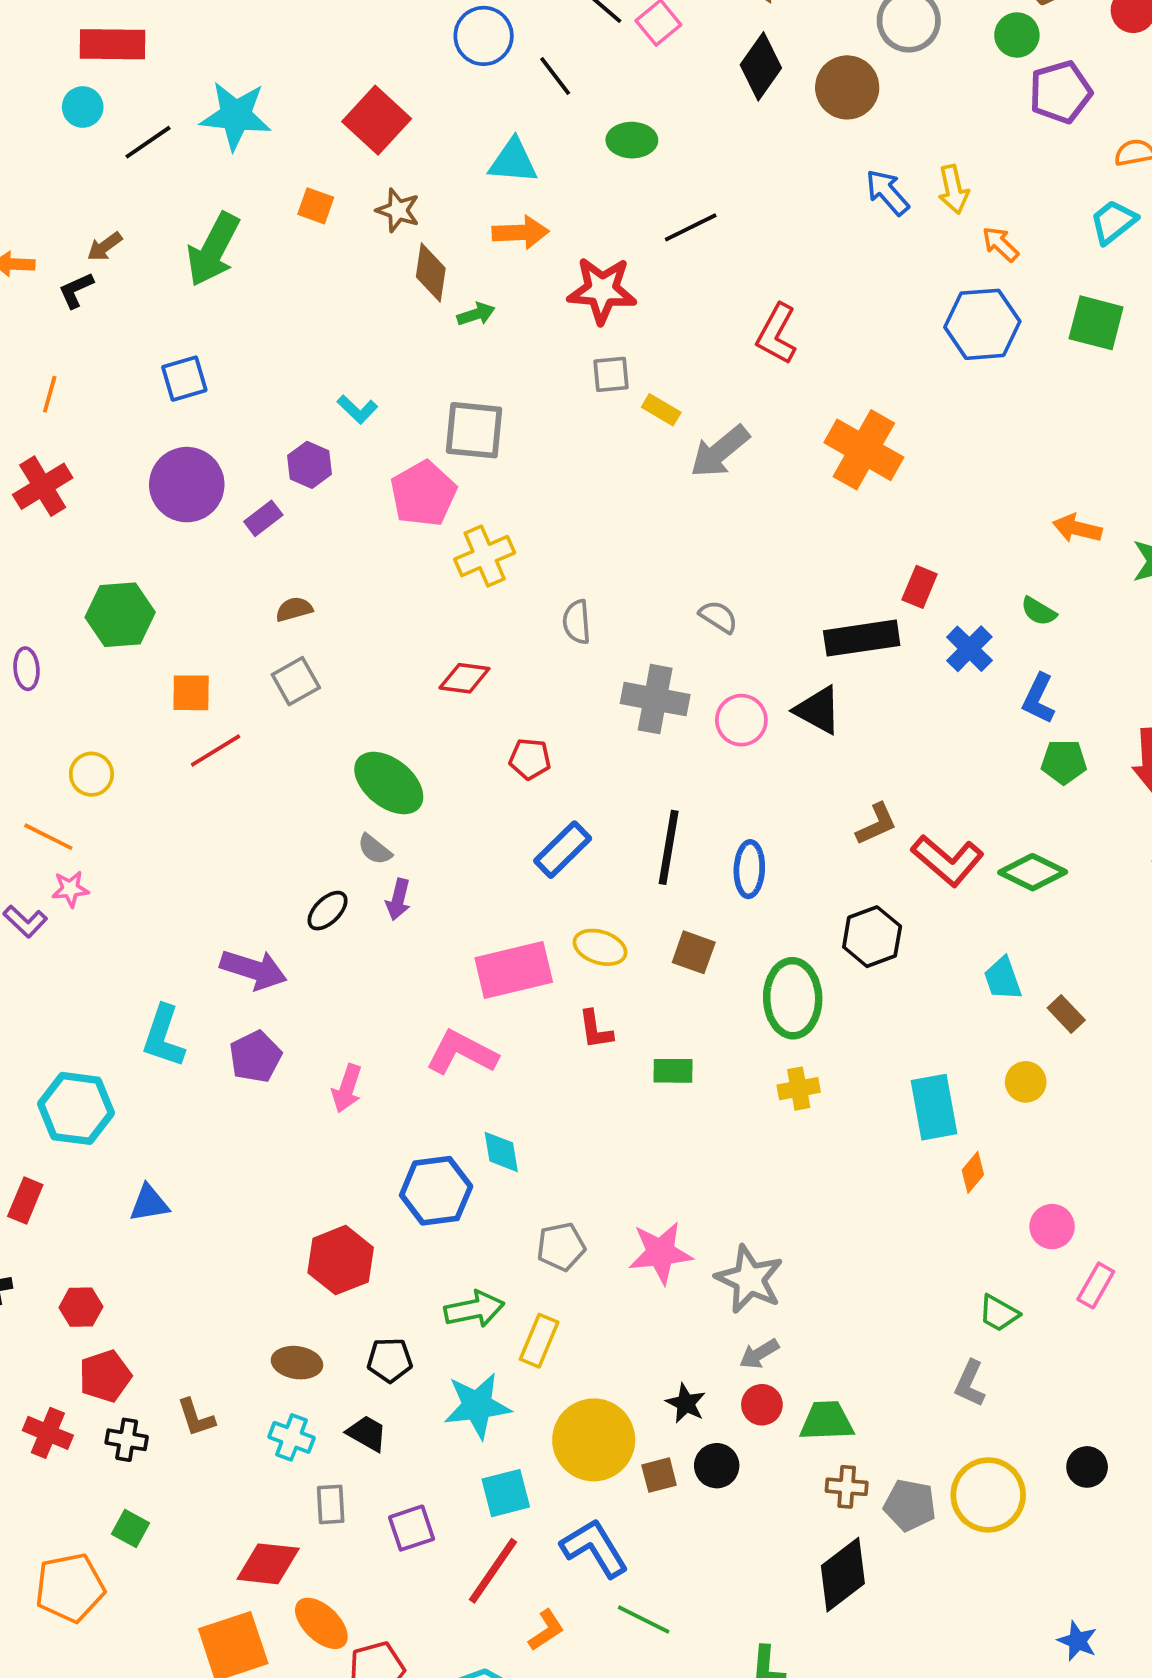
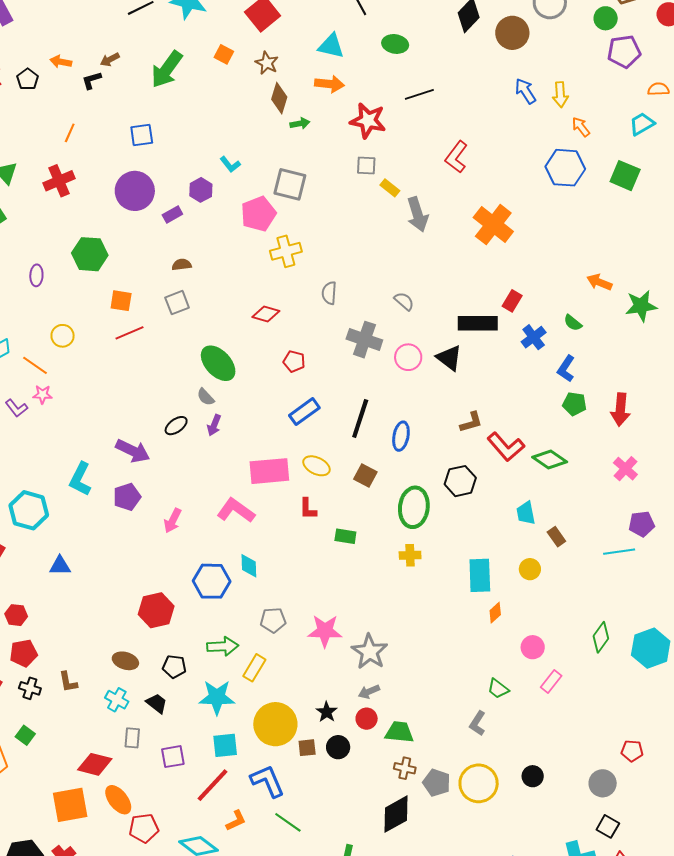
gray arrow: (720, 451) -> (417, 214), turned -76

